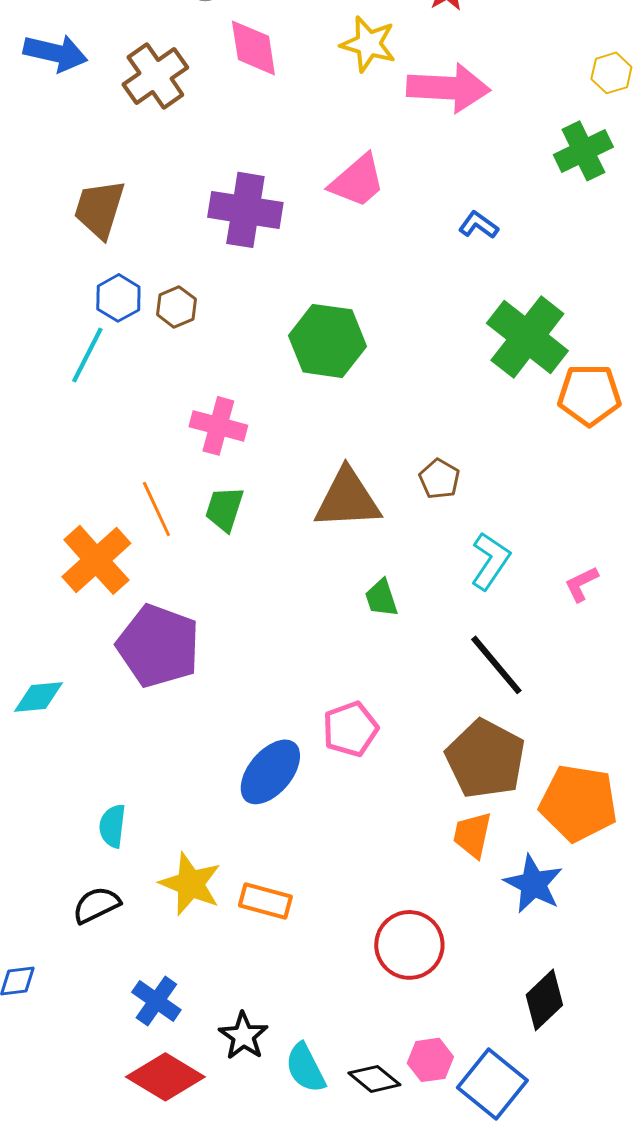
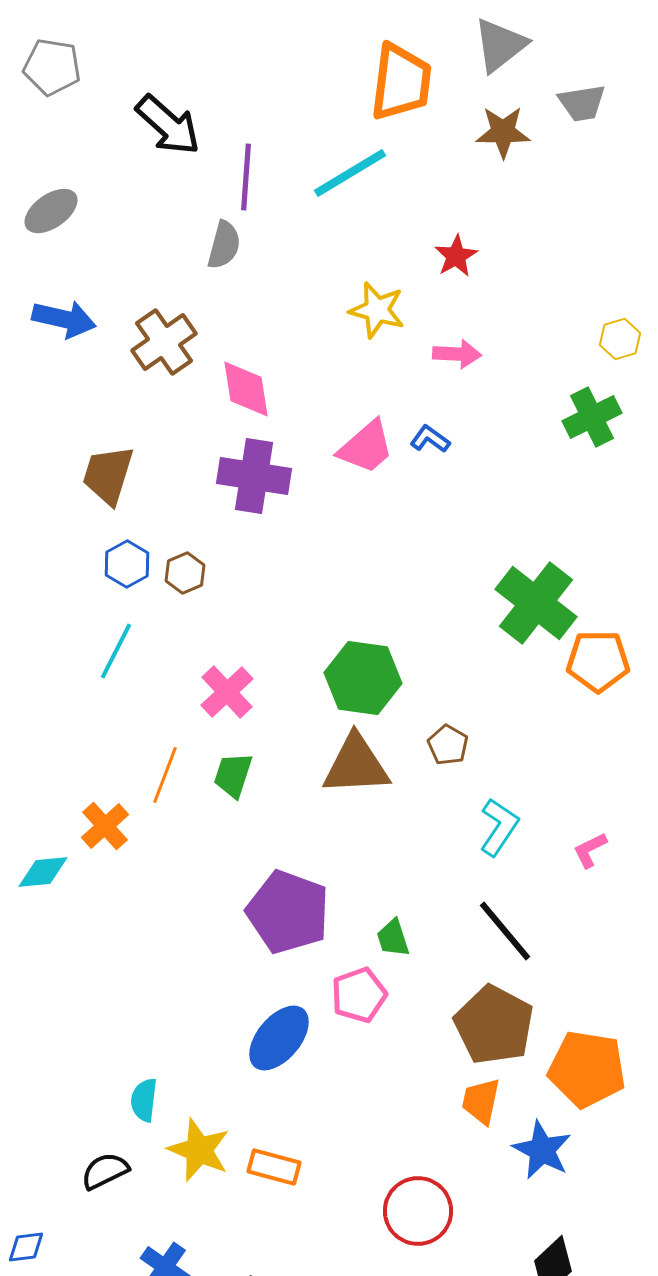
pink diamond: (253, 48) -> (246, 389), moved
pink arrow: (448, 88) -> (457, 354), size x0.6
blue L-shape: (478, 225) -> (430, 439), moved
green hexagon: (327, 341) -> (363, 678), moved
cyan line: (87, 355) -> (116, 651), moved
pink cross: (218, 426) -> (227, 692), turned 32
orange line: (156, 509) -> (165, 775), turned 46
orange cross: (96, 560) -> (105, 826), size x0.7
green trapezoid: (381, 598) -> (393, 938), moved
purple pentagon: (158, 646) -> (288, 912), moved
cyan diamond: (38, 697) -> (43, 872), moved
cyan semicircle: (112, 826) -> (144, 1100), moved

